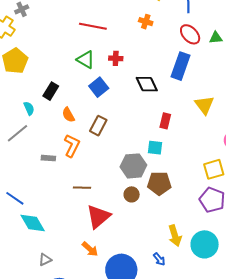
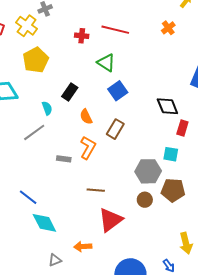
orange cross: (146, 22) -> (168, 28), turned 32
red cross: (116, 58) -> (82, 36), moved
black diamond: (147, 84) -> (167, 106), moved
orange arrow: (90, 249) -> (83, 247), moved, turned 132

